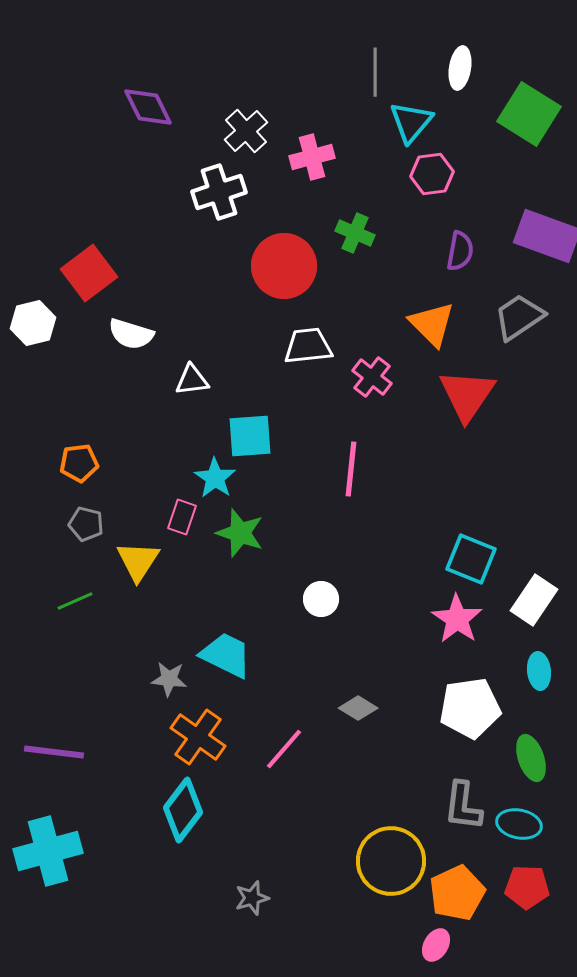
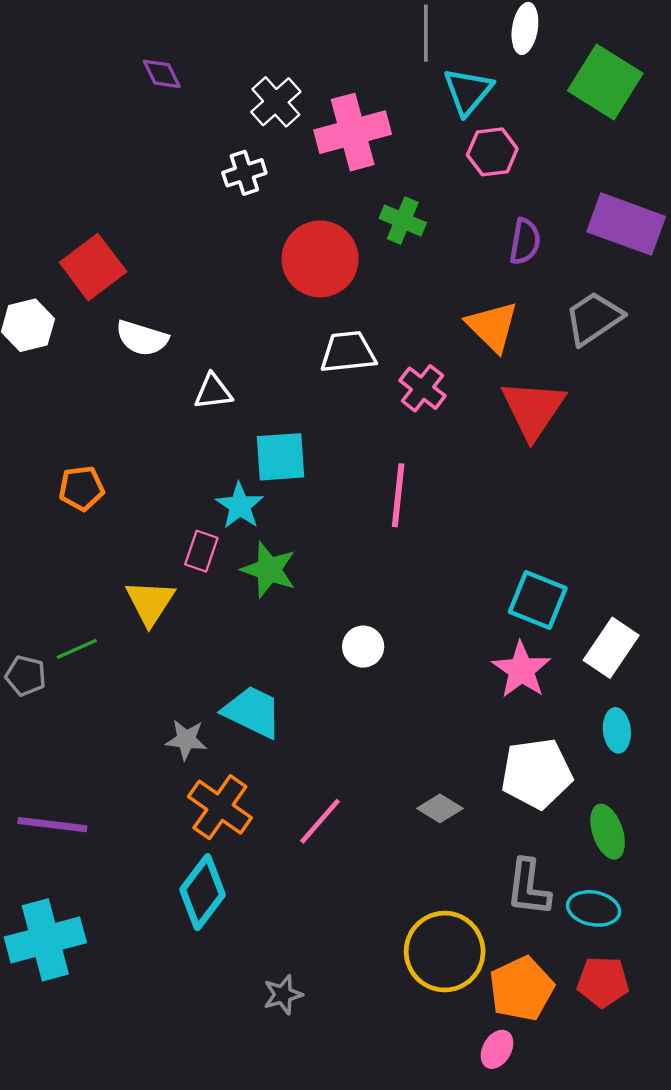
purple diamond: (148, 107) -> (162, 74), size x0.7
pink cross: (312, 157) -> (353, 132), size x1.4
white cross: (219, 192) -> (244, 173), size x0.7
gray pentagon: (86, 524) -> (26, 676), moved
gray diamond: (358, 708) -> (440, 808), moved

